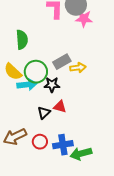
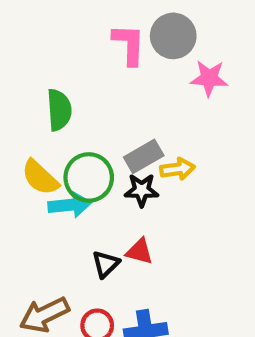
pink star: (84, 19) -> (209, 78), moved
black star: (52, 85) -> (142, 190), moved

